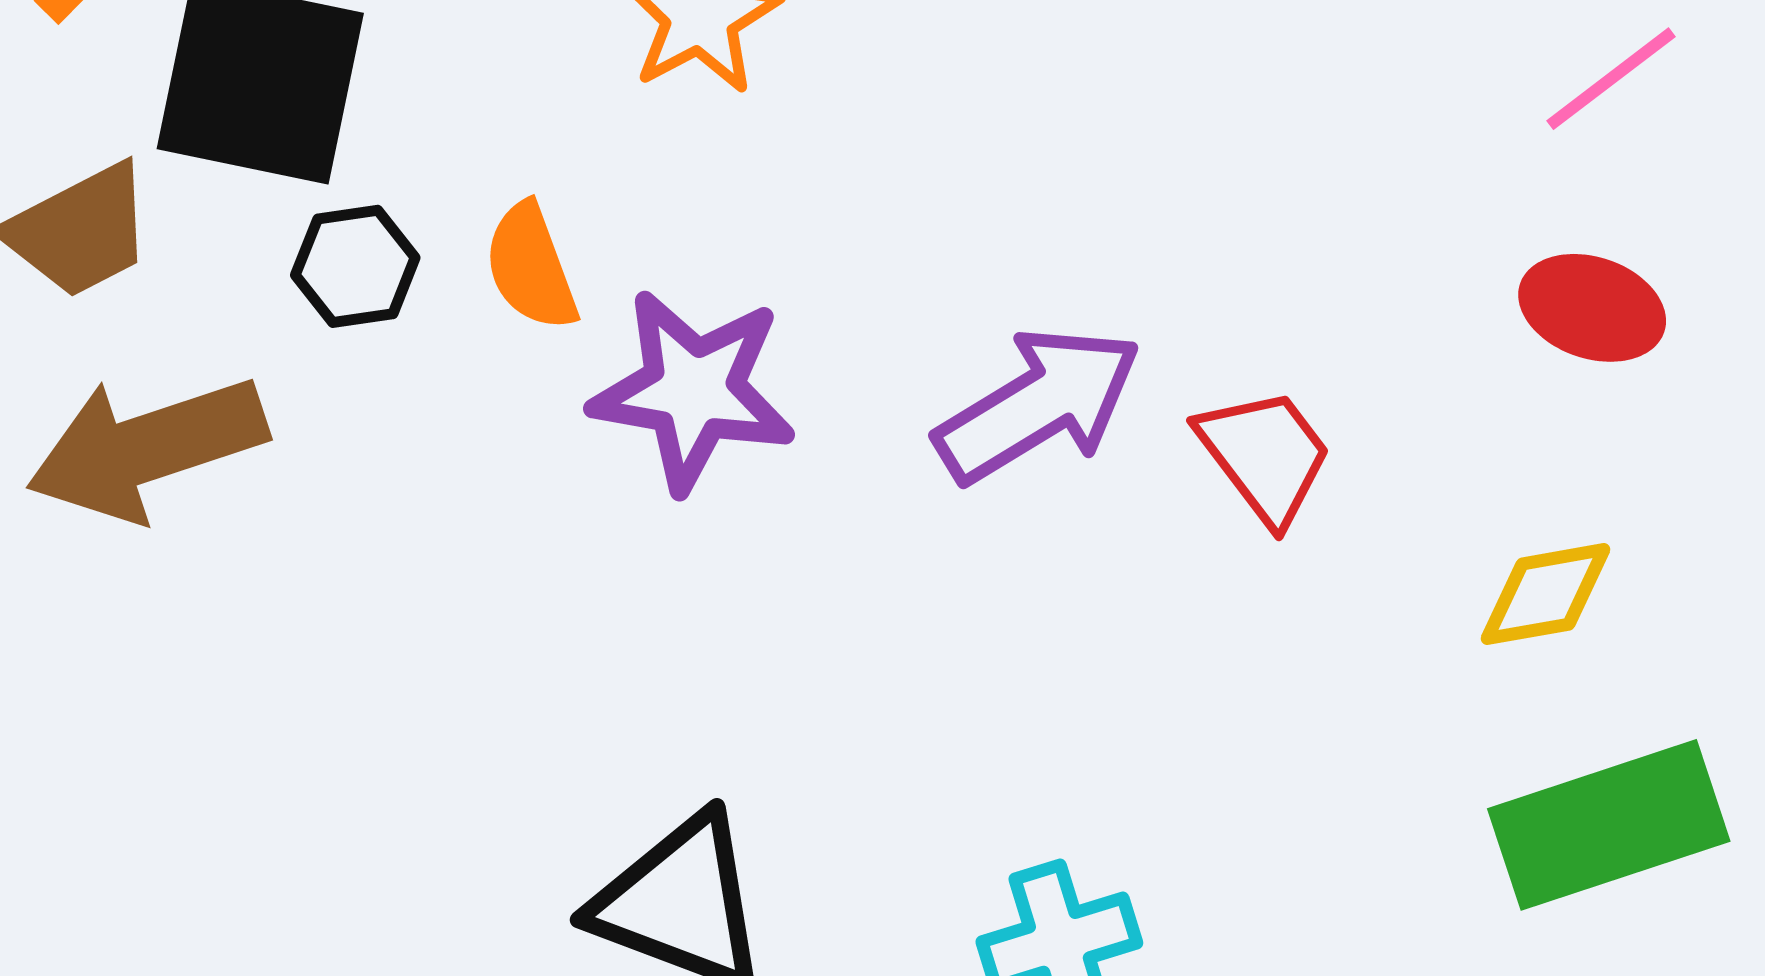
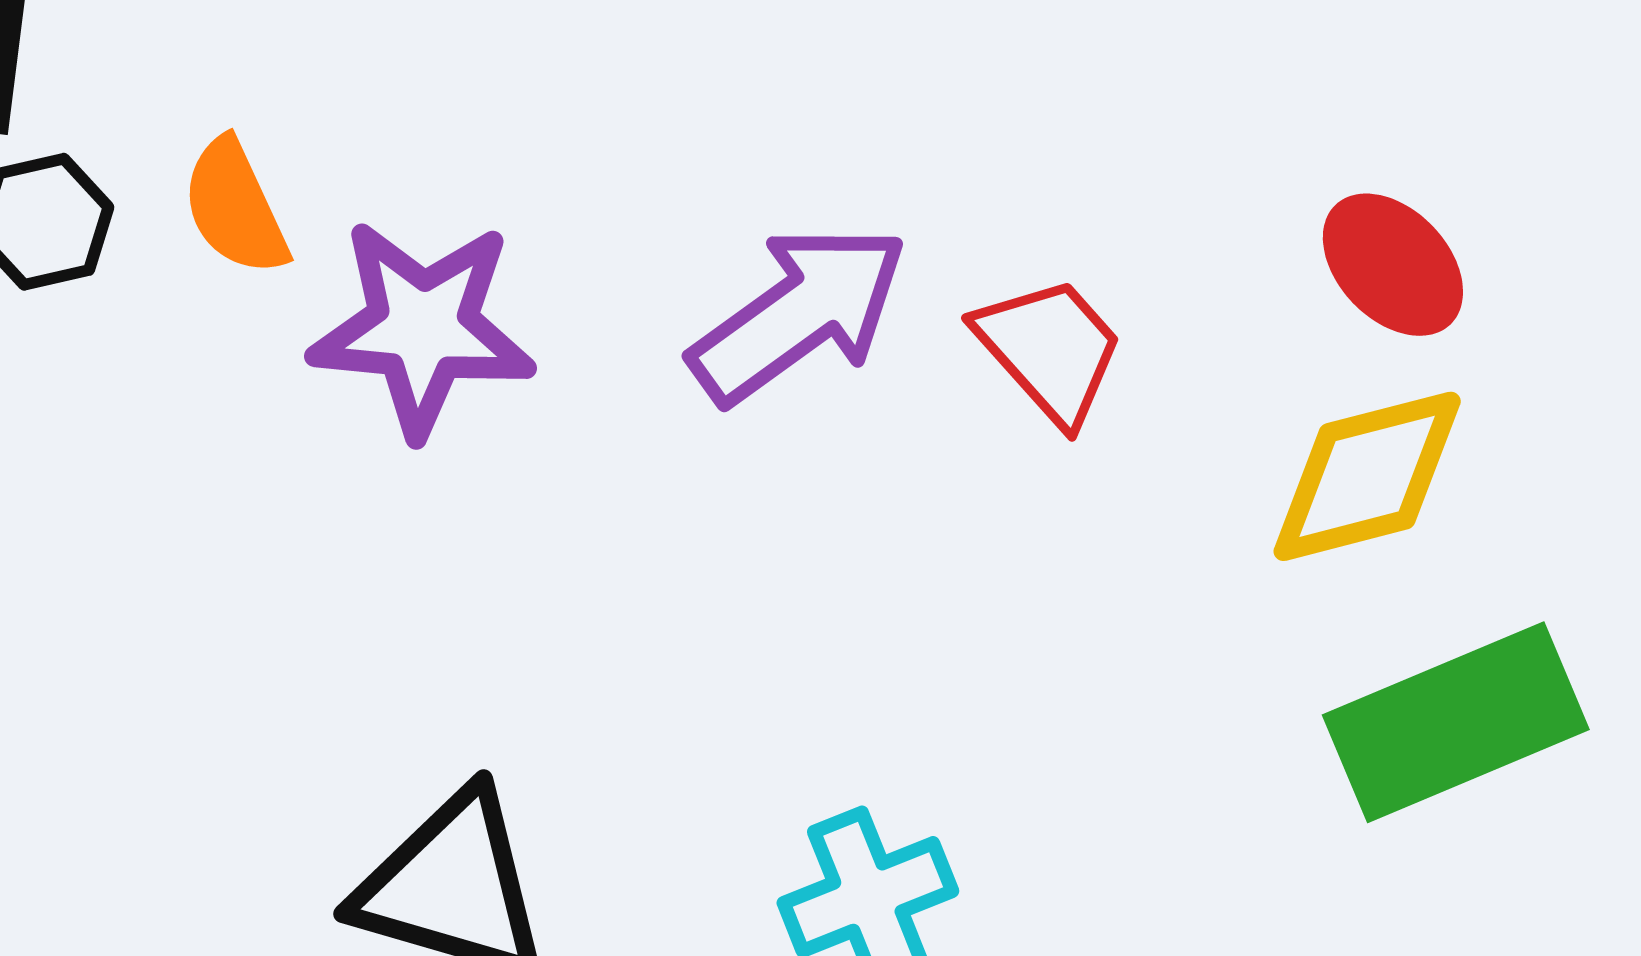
red ellipse: (1592, 308) -> (1393, 265), moved, turned 32
yellow diamond: (1546, 594) -> (1367, 476), size x1.4

